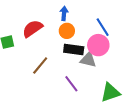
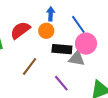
blue line: (103, 27) -> (78, 24), moved
orange circle: (67, 31) -> (46, 31), moved

